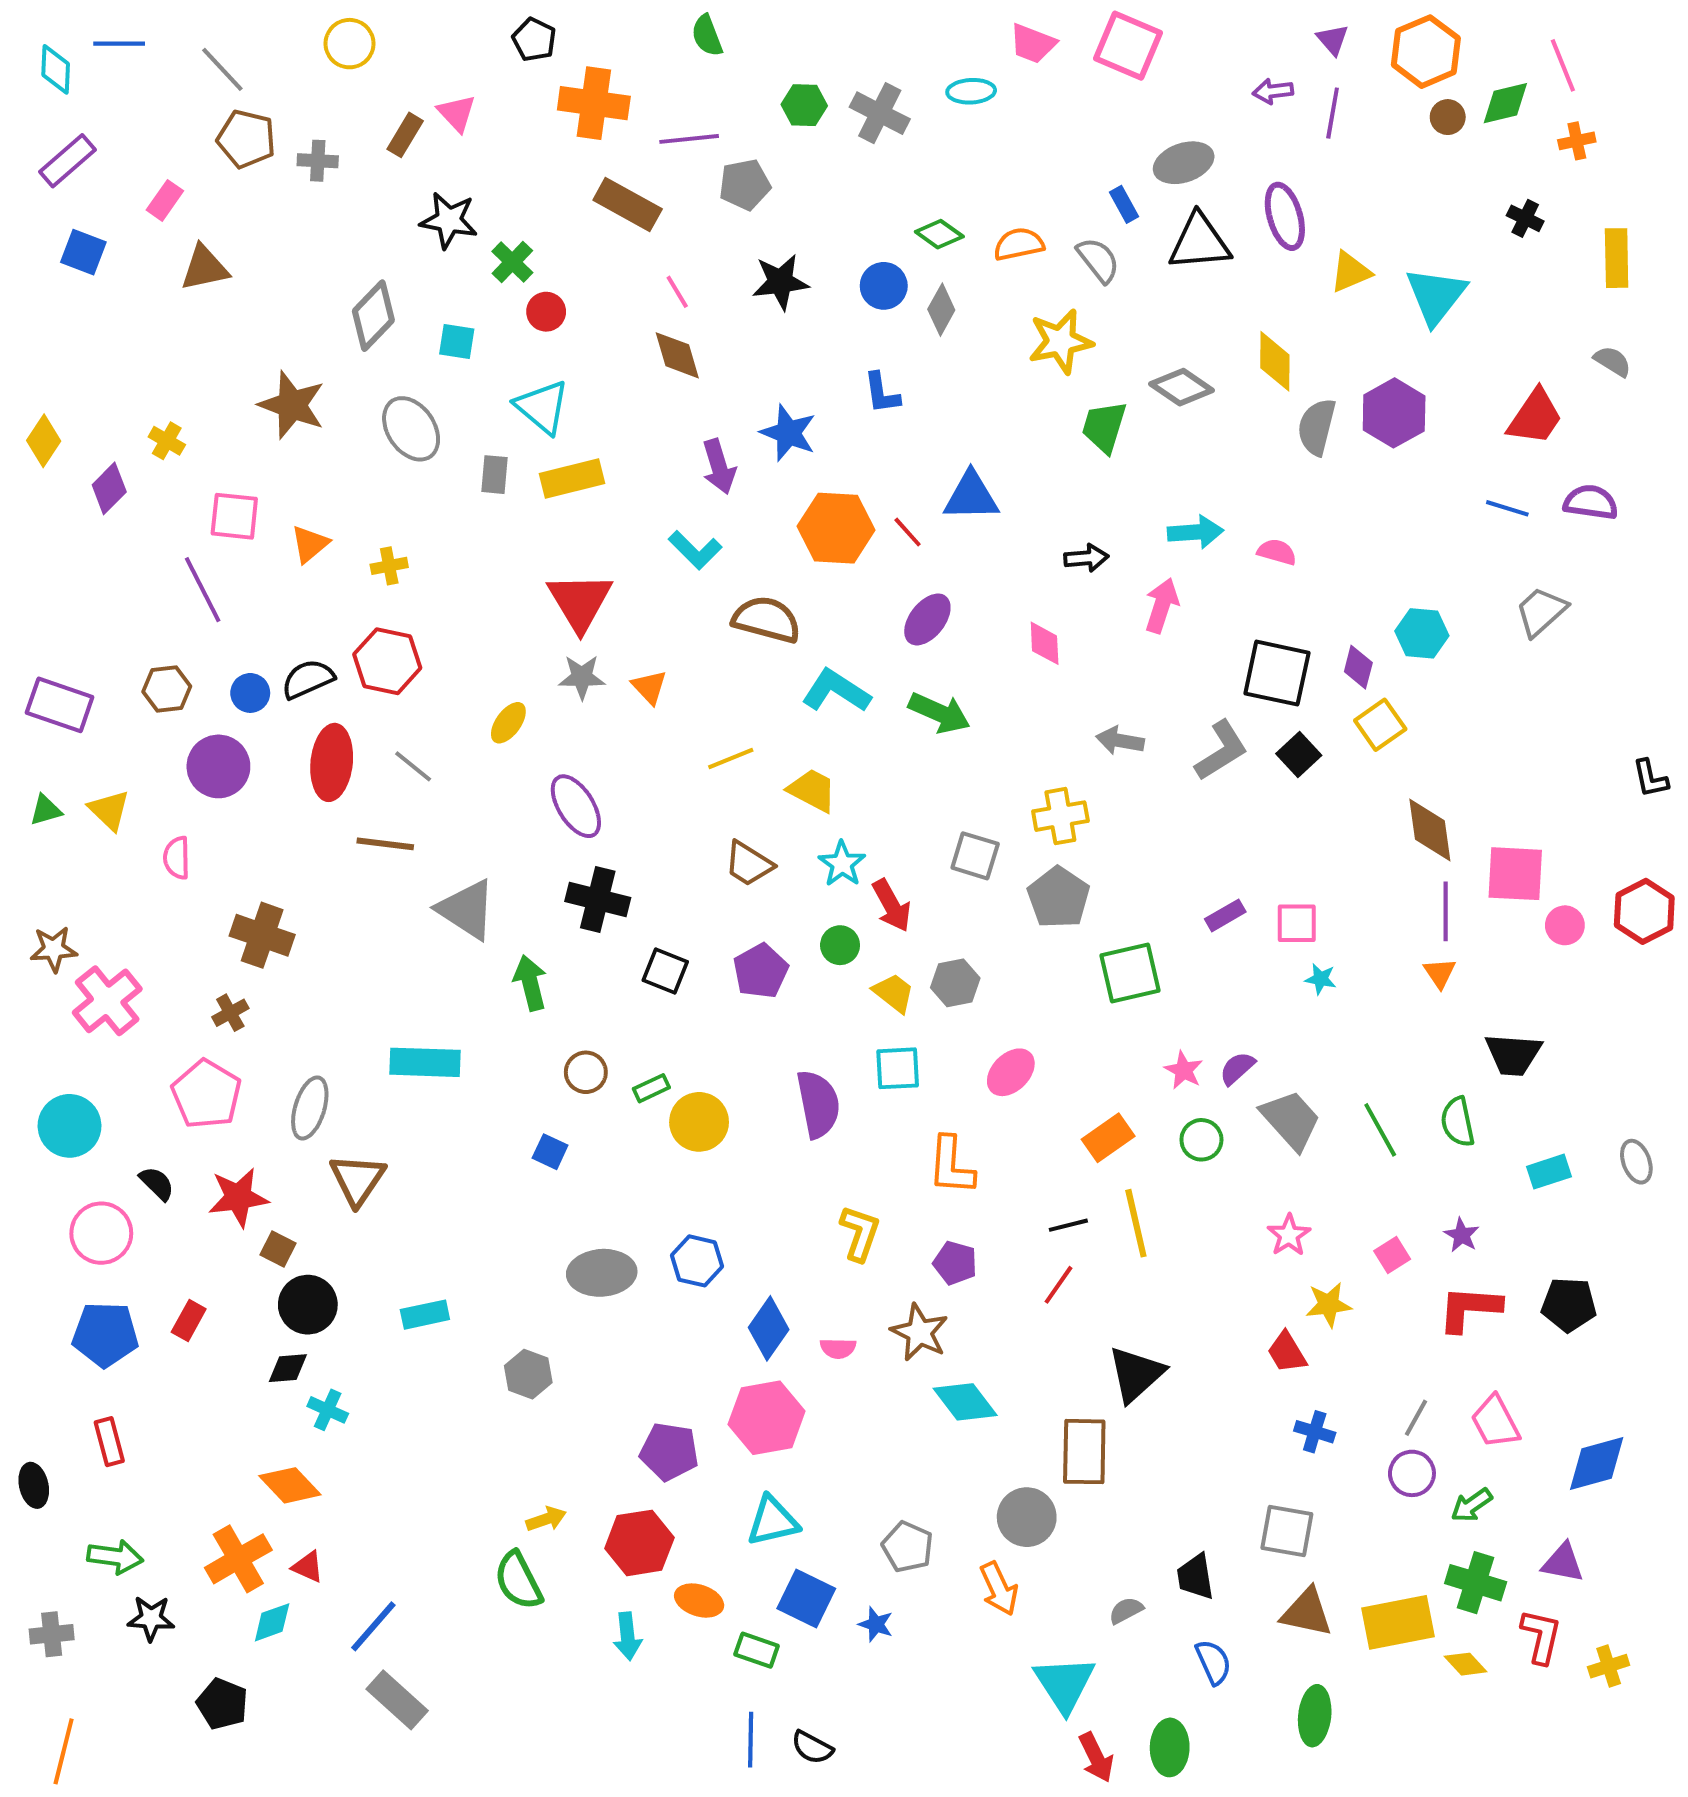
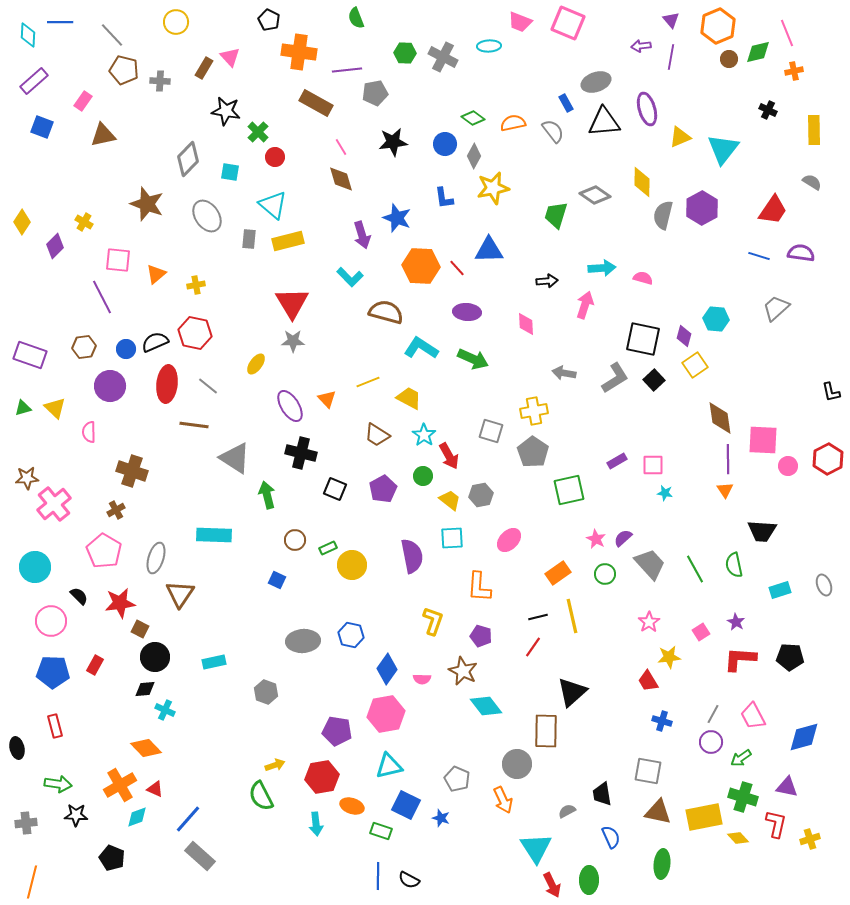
yellow star: (1060, 341) -> (493, 188), moved
purple ellipse: (927, 619) -> (467, 312), turned 56
orange triangle: (649, 687) -> (327, 399), moved

